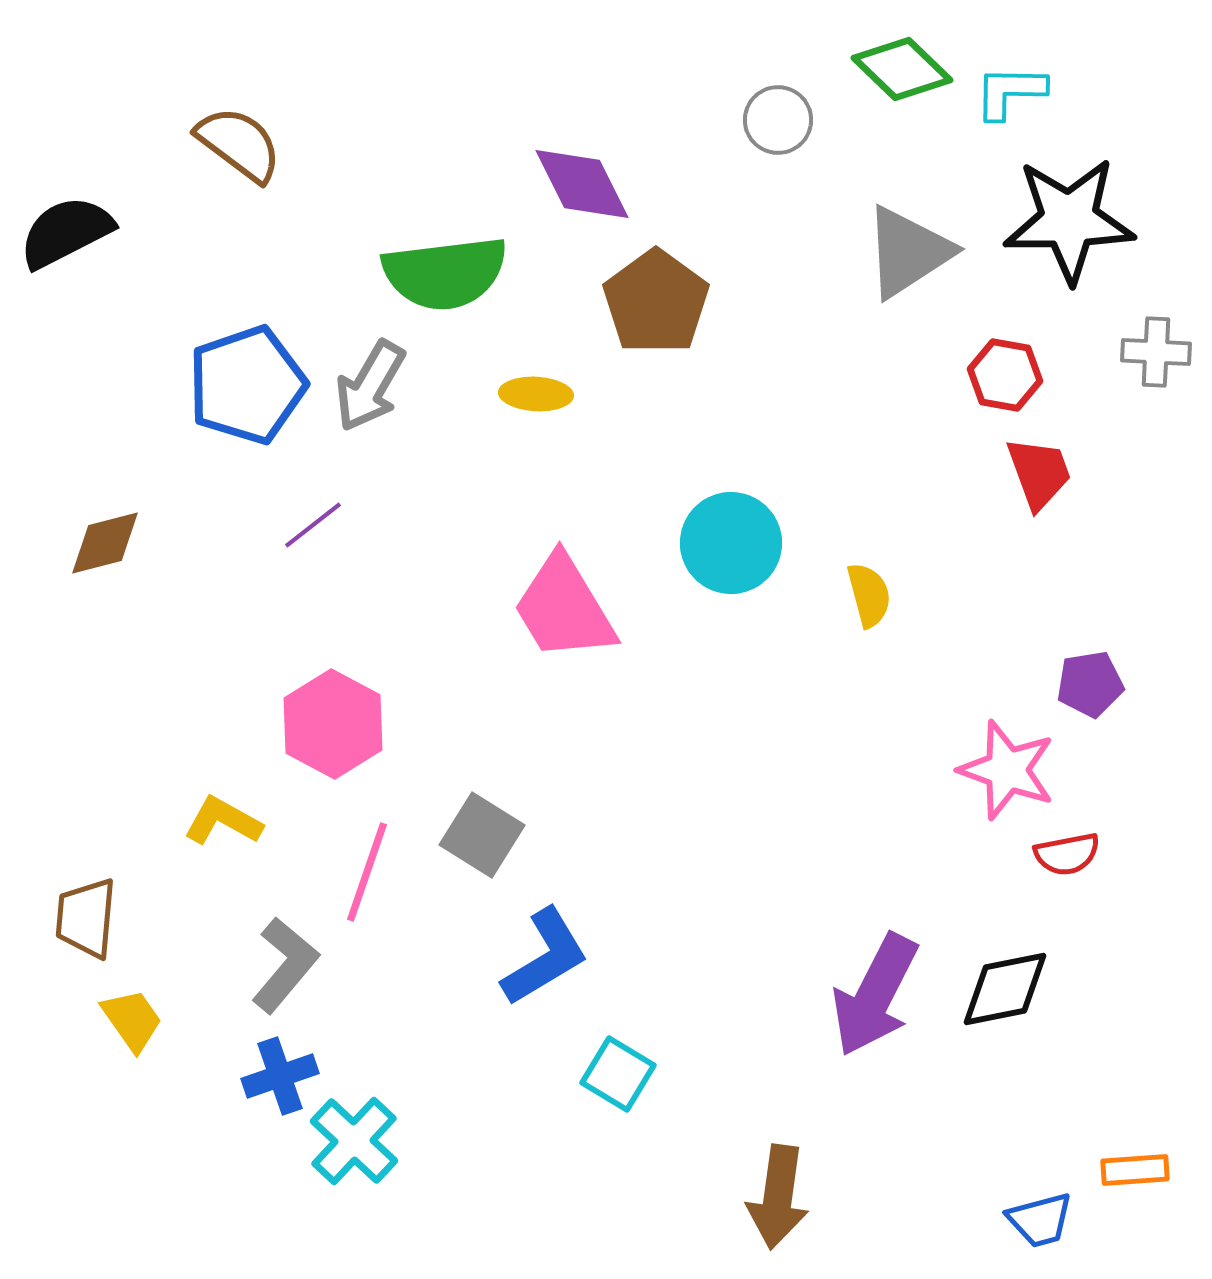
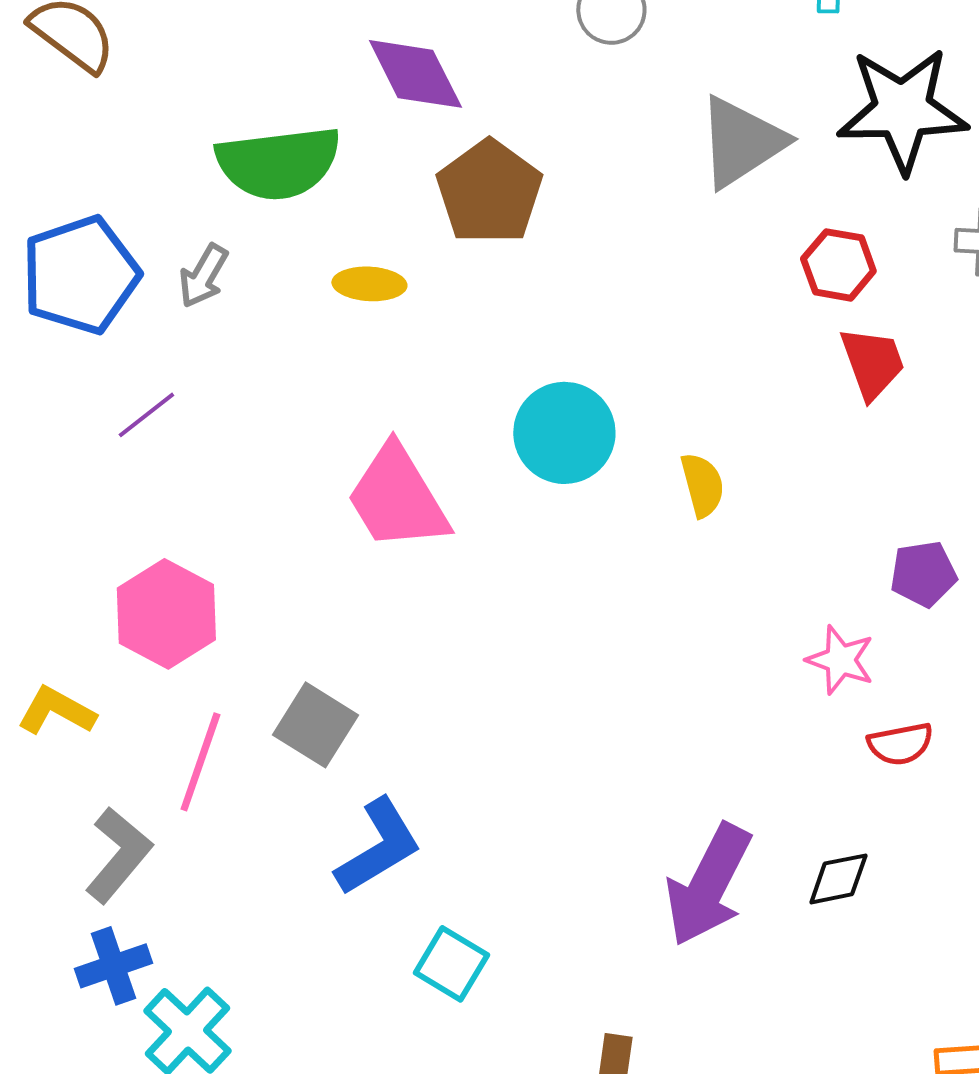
gray arrow: (370, 386) -> (203, 276), size x0.7
pink star: (1007, 770) -> (840, 660), size x0.7
black diamond: (1005, 989) -> (838, 879), size x0.7

